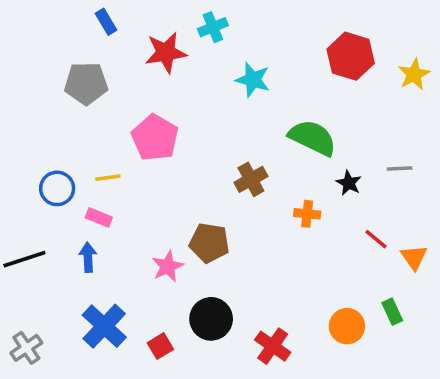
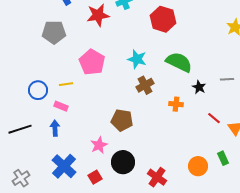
red hexagon: (351, 56) -> (163, 19), moved
cyan star: (253, 80) -> (137, 59), moved
pink star: (168, 266) -> (99, 145), moved

